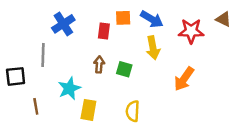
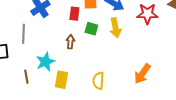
green square: (124, 69) -> (91, 29), moved
orange arrow: (184, 79) -> (142, 74), moved
brown line: (36, 106) -> (26, 77), moved

